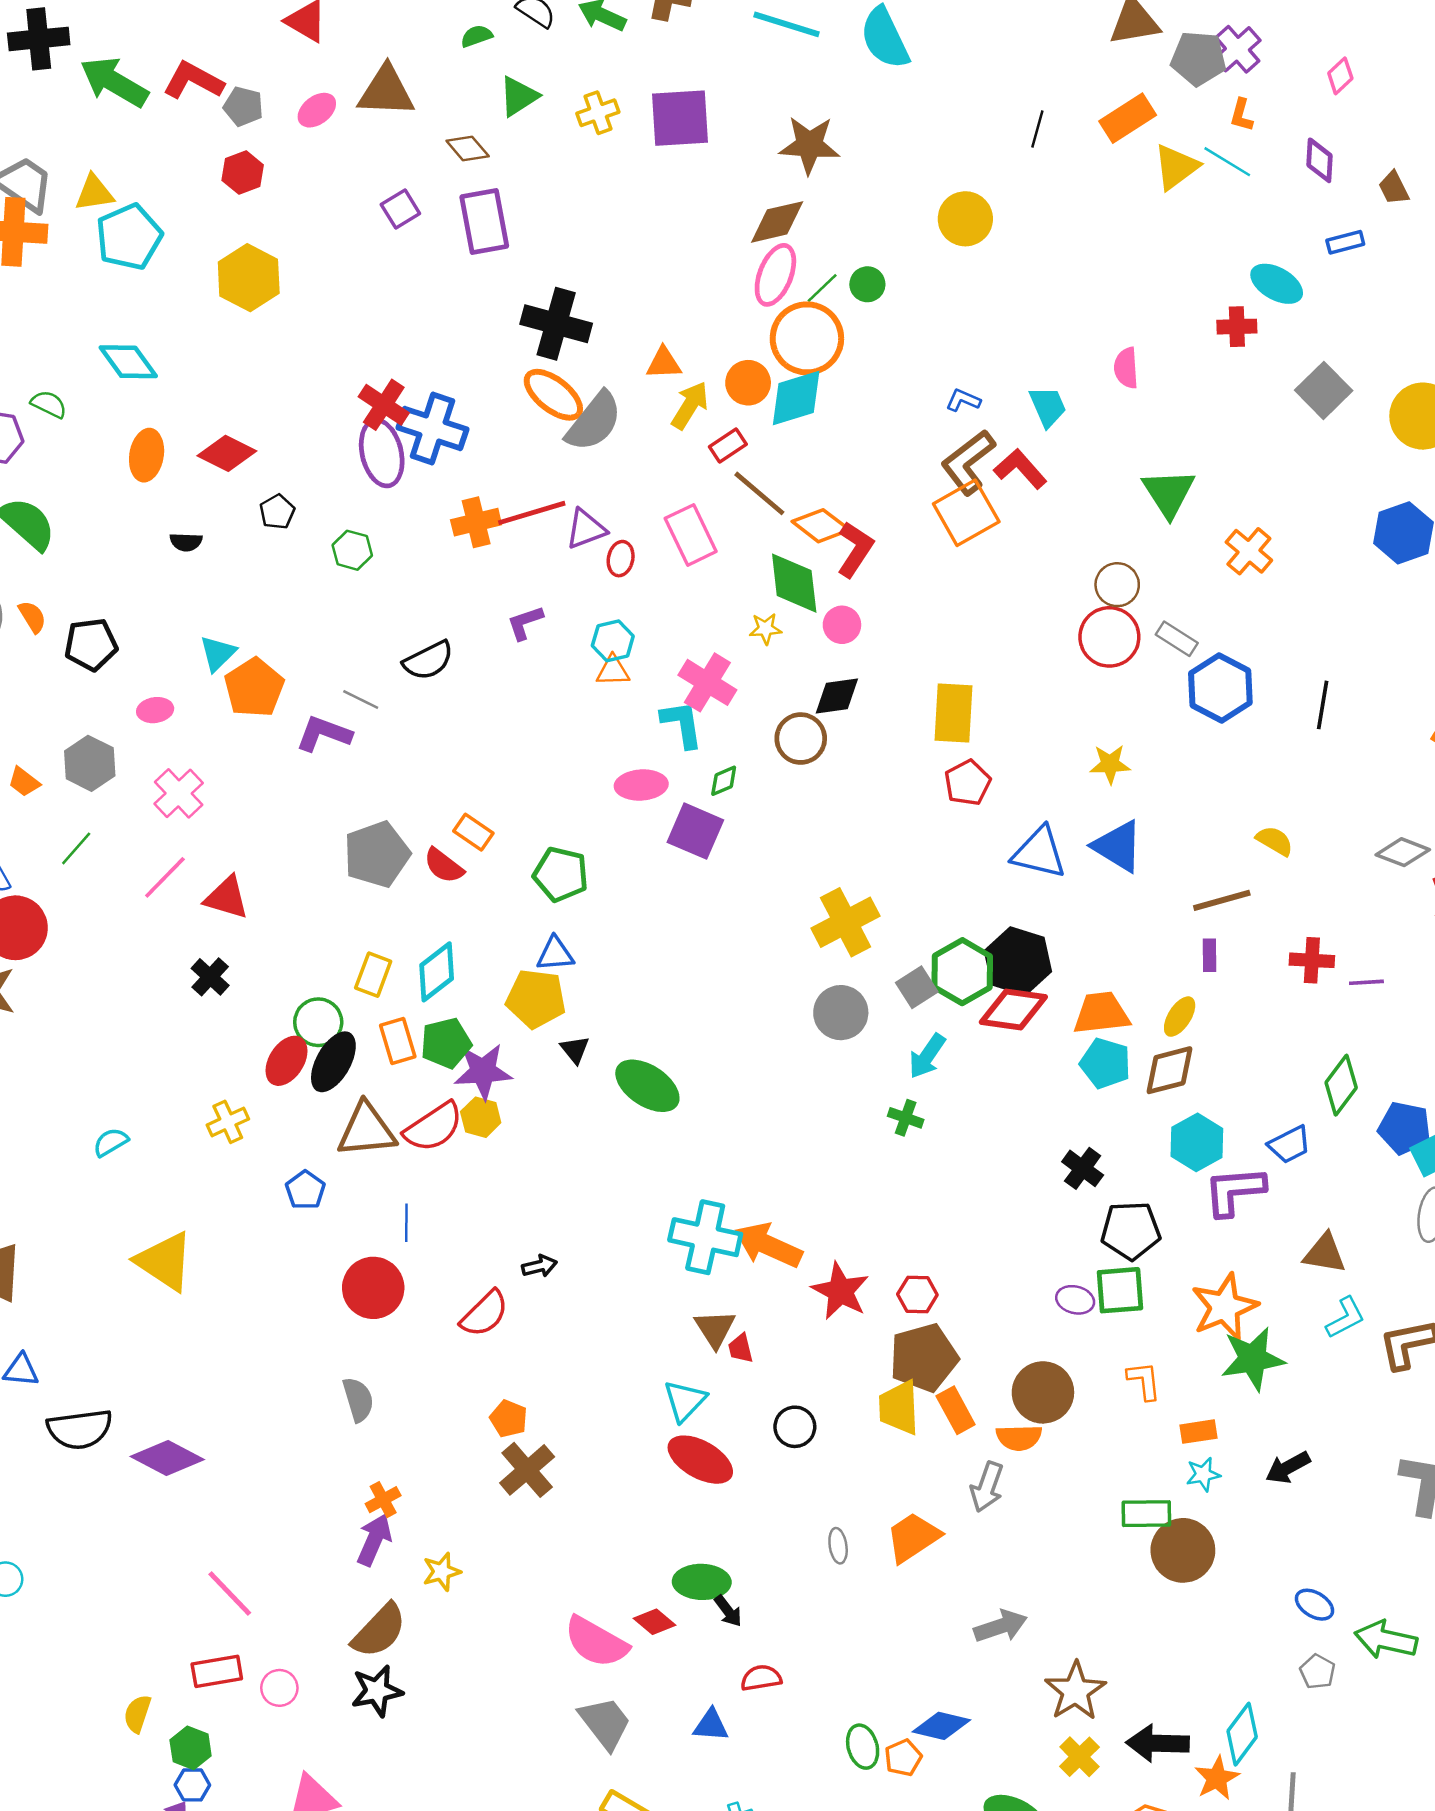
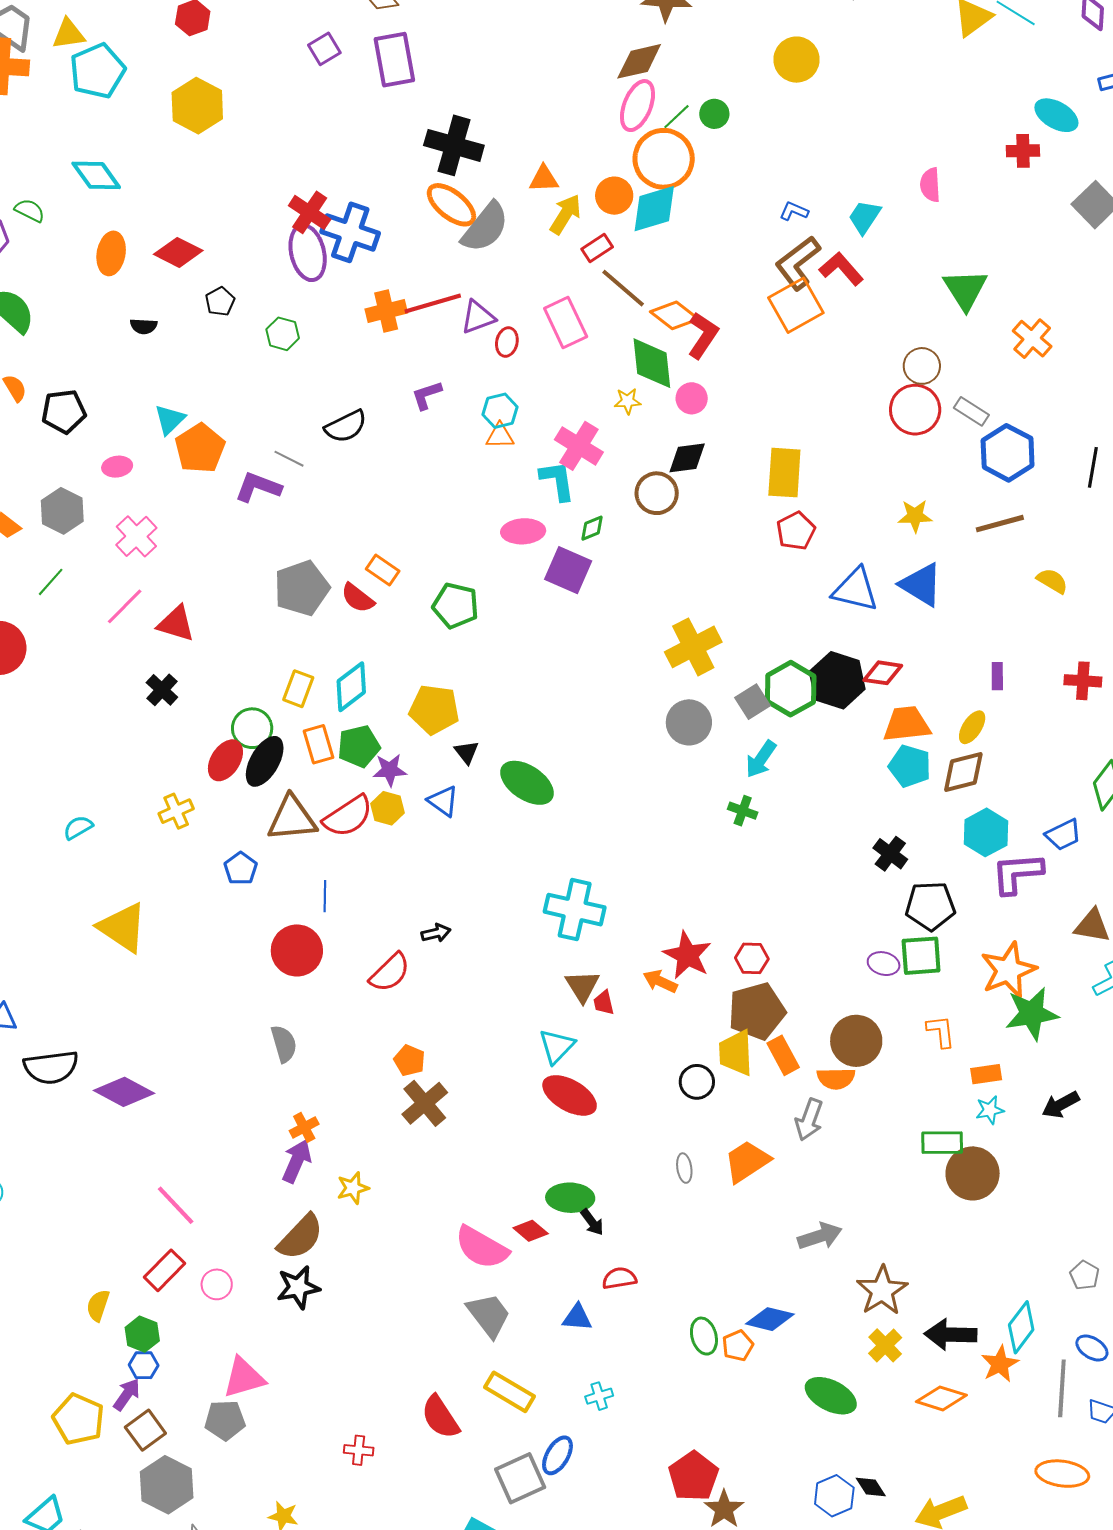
cyan trapezoid: (1048, 407) -> (864, 217), turned -123
brown line: (1222, 900) -> (1000, 524), moved
blue triangle: (555, 954) -> (443, 801), moved, turned 40
red diamond: (1013, 1010) -> (883, 673), moved, size x0.7
purple star: (483, 1071) -> (390, 770), size x0.7
orange arrow: (768, 1245) -> (660, 981), moved, size x0.6
black circle: (795, 1427) -> (697, 1082), moved
blue ellipse: (1314, 1605) -> (1092, 1348), moved
red rectangle: (217, 1671) -> (165, 1270), turned -36

